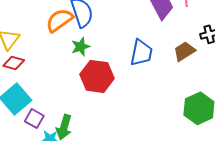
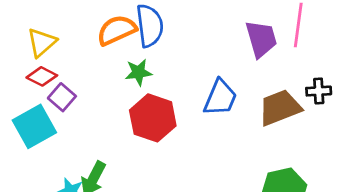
brown trapezoid: (184, 51) -> (280, 108), size x1.4
purple square: (34, 119) -> (62, 97), moved

